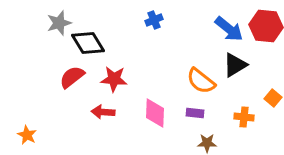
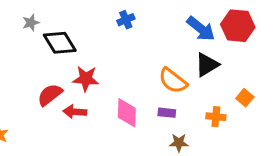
gray star: (59, 23) -> (31, 23), size x0.7
red semicircle: (72, 77) -> (50, 95), moved

